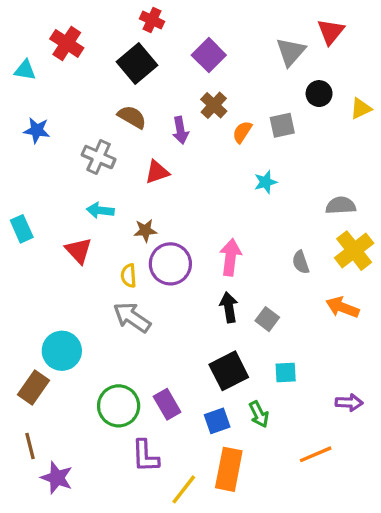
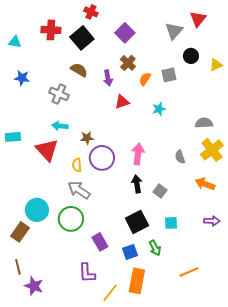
red cross: (67, 43) -> (51, 30), moved, turned -30
red triangle: (157, 172) -> (122, 102), moved
cyan rectangle: (22, 229) -> (13, 137), turned -70
red triangle: (79, 251) -> (47, 150), size x1.4
purple arrow: (349, 403) -> (212, 221), moved
green circle: (119, 406) -> (71, 219), moved

